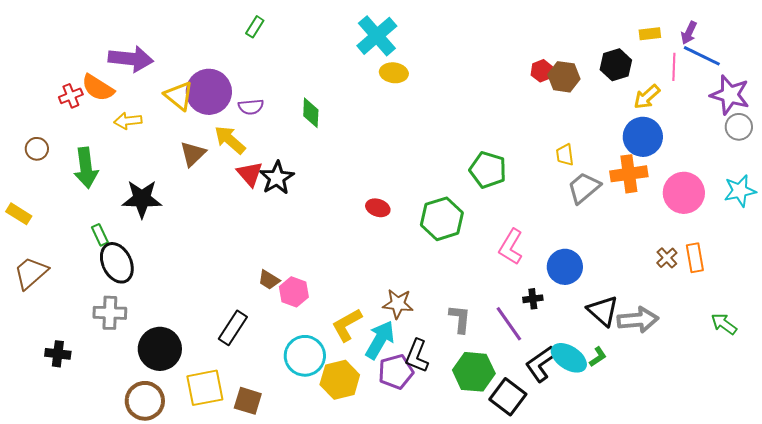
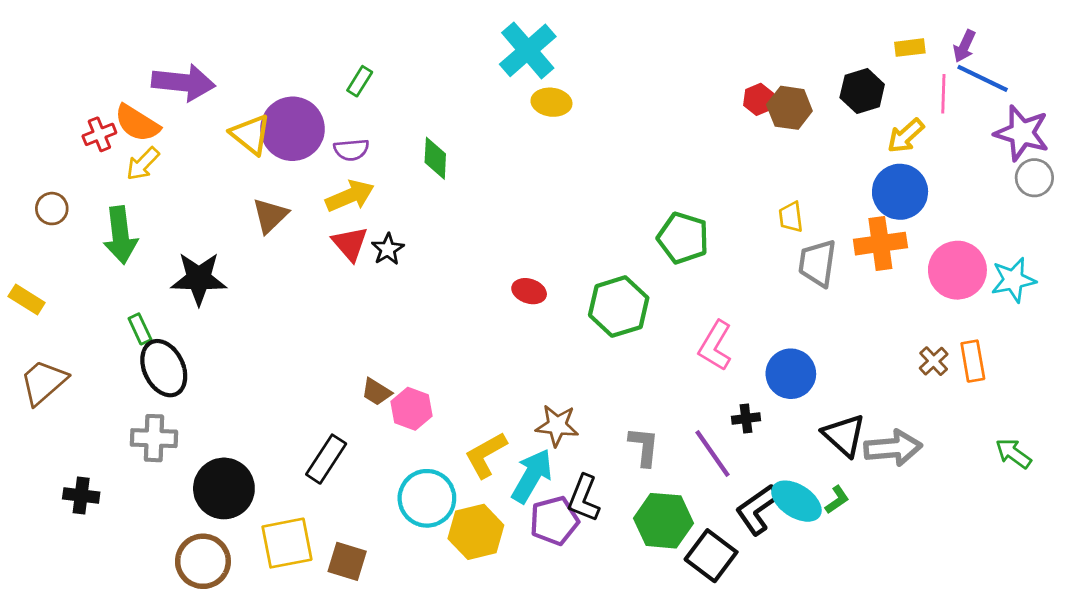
green rectangle: (255, 27) -> (360, 81), moved
yellow arrow: (128, 121) -> (143, 164), moved, turned -40
yellow arrow: (230, 140) -> (350, 196), moved, turned 116
black star: (277, 178) -> (388, 249), size x0.7
gray trapezoid: (584, 188) -> (817, 263), turned -42
cyan star: (740, 191) -> (1013, 280), moved

